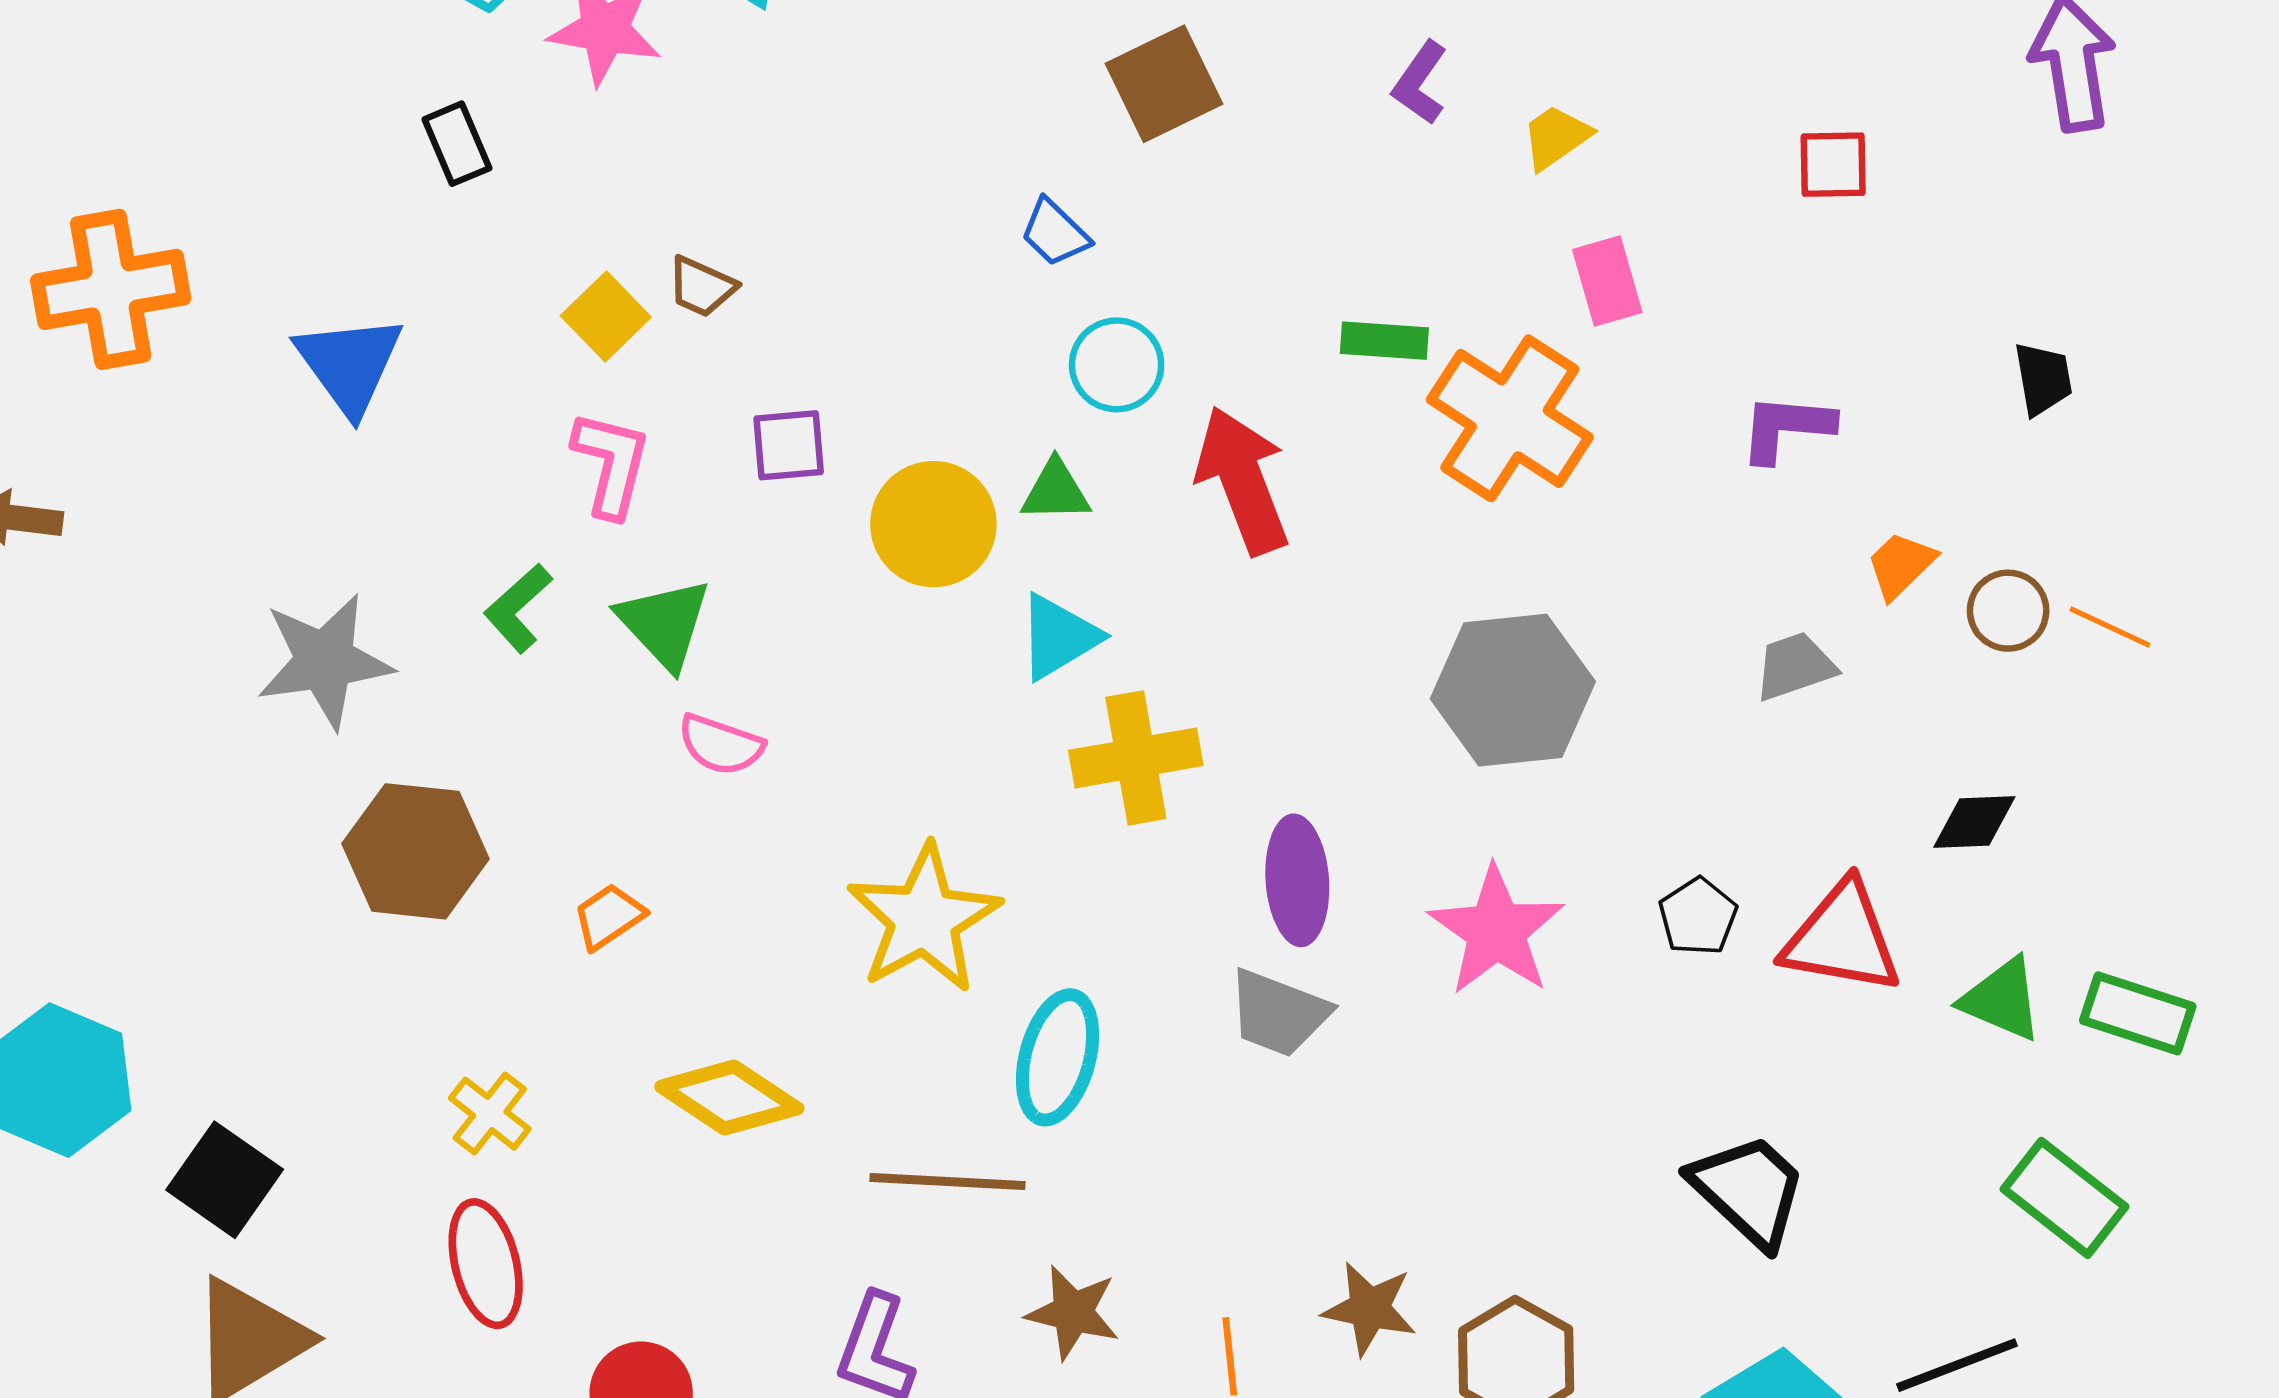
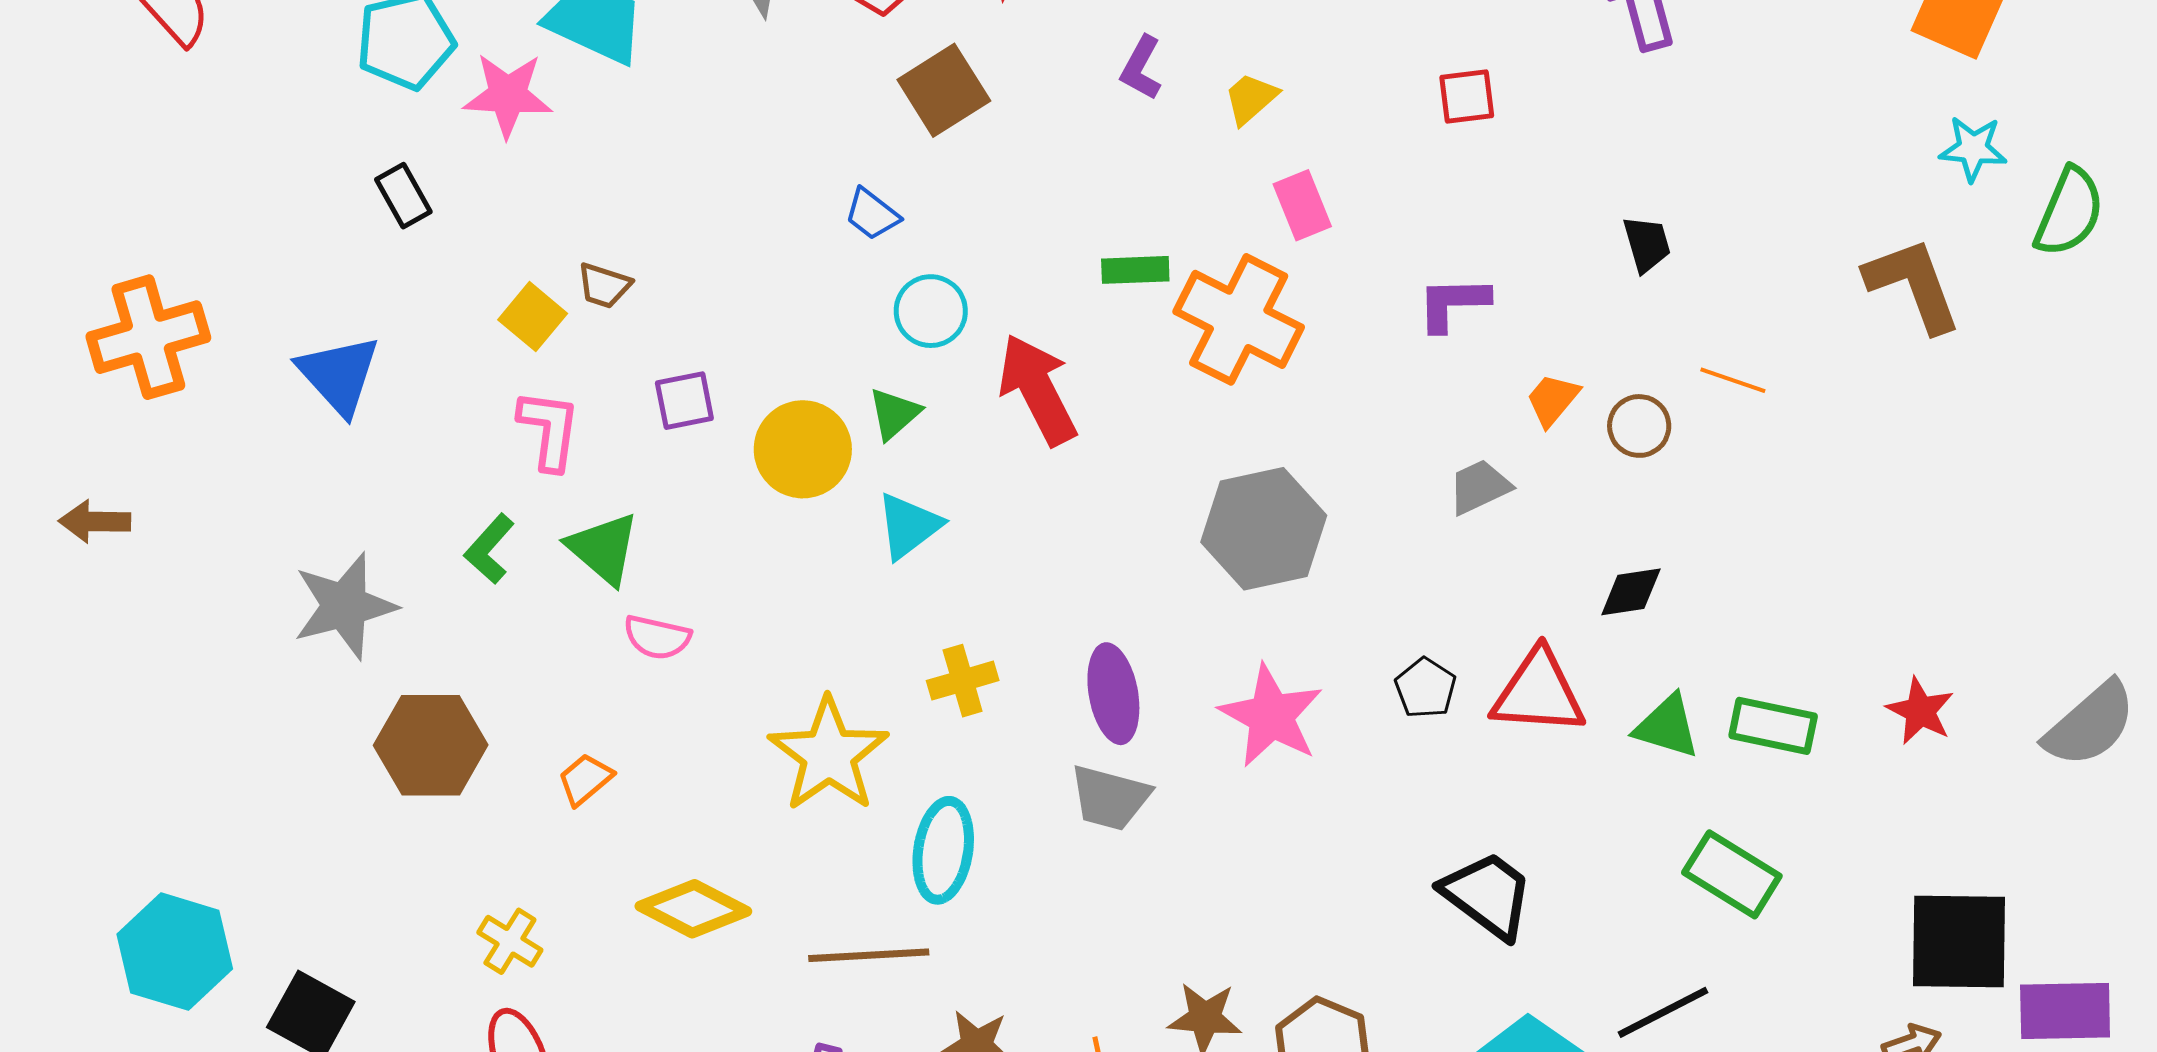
green triangle: (1056, 491) -> (894, 414), turned -34
orange line: (2110, 627) -> (1733, 380), moved
yellow cross: (1136, 758) -> (963, 681), moved, size x0.7

